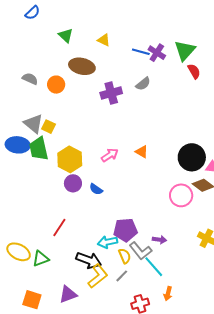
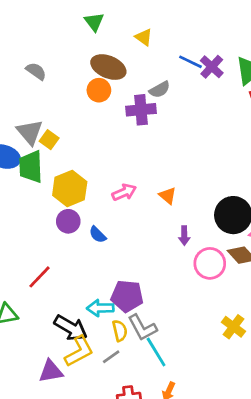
gray semicircle: (143, 84) -> (160, 90), moved
orange circle: (56, 85) -> (99, 90), moved
purple arrow: (159, 240) -> (184, 236), moved, turned 72
purple triangle: (68, 294) -> (51, 371), moved

